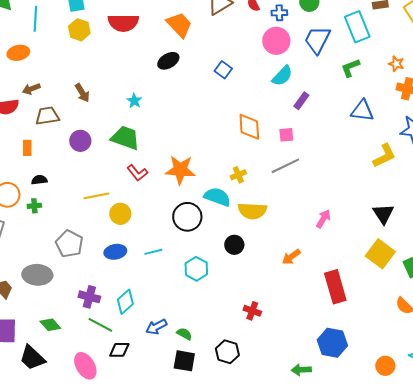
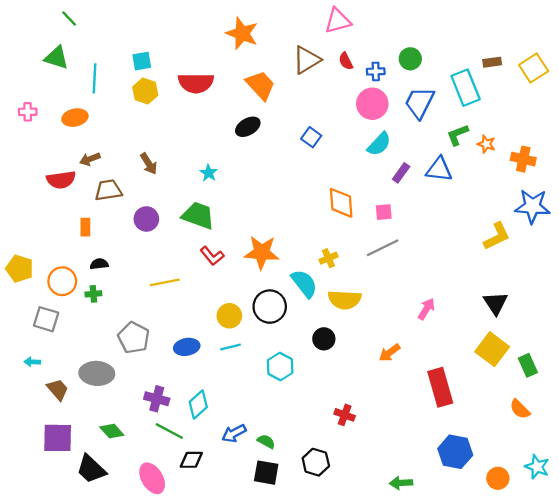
orange star: (396, 64) -> (486, 144), moved
blue triangle: (362, 111) -> (439, 169), moved
cyan semicircle: (217, 197) -> (304, 284), turned 32
yellow circle: (120, 214) -> (229, 316), moved
blue hexagon: (332, 343) -> (455, 452), moved

